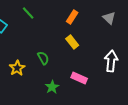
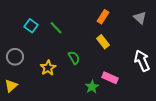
green line: (28, 13) -> (56, 28), moved
white arrow: (111, 61) -> (142, 61), turned -30
green star: (52, 87) -> (92, 87), moved

